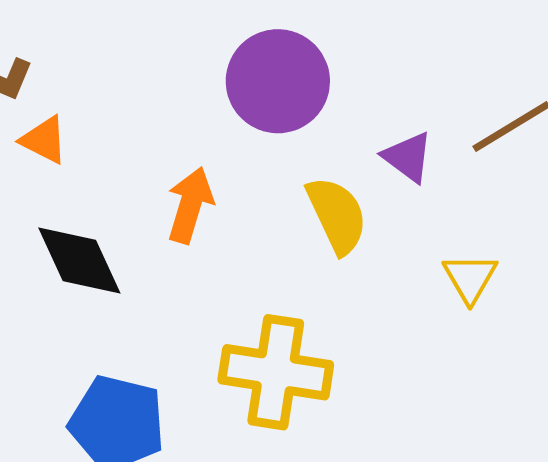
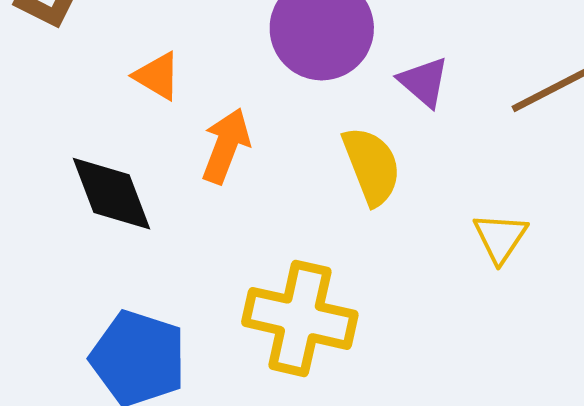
orange triangle: (44, 140) -> (157, 76), moved
purple triangle: (408, 157) -> (424, 82), moved

